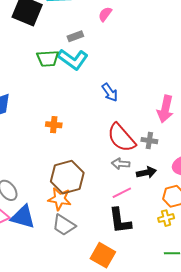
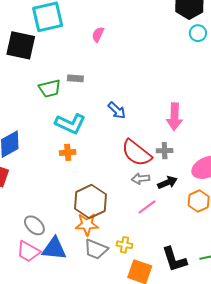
gray rectangle: (75, 36) -> (75, 78), moved, turned 35
cyan L-shape: (73, 59) -> (70, 124), moved
yellow cross: (166, 218) -> (124, 245), moved, turned 35
black L-shape: (120, 221) -> (174, 259), moved

